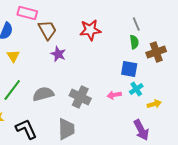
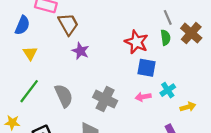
red star: (90, 30) -> (136, 42), moved, turned 30
brown cross: (156, 52) -> (191, 33), moved, turned -30
blue square: (129, 69) -> (146, 68), moved
gray semicircle: (43, 94) -> (64, 96), turned 80

